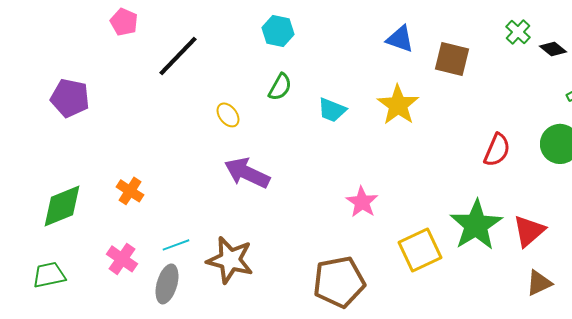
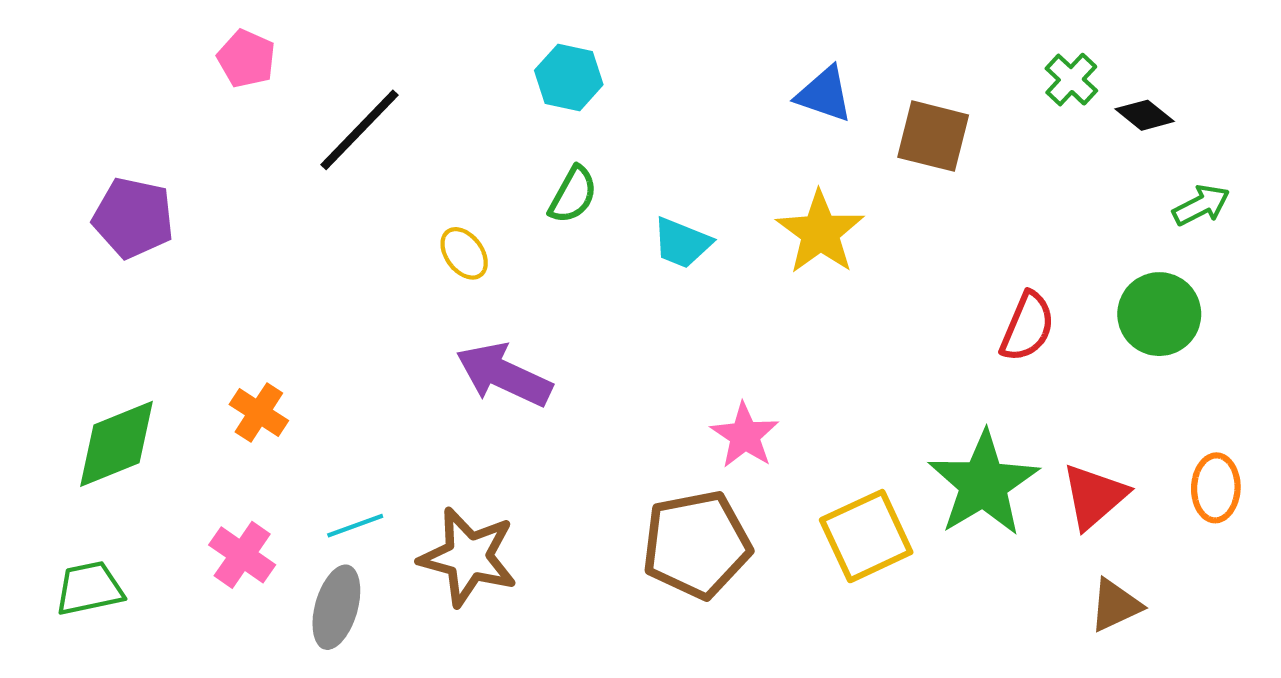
brown pentagon: (339, 282) -> (697, 544), moved

